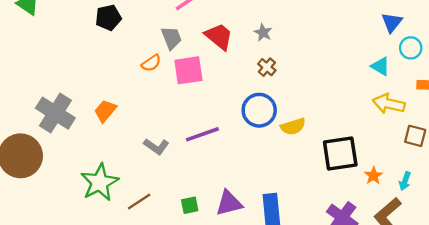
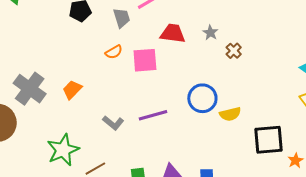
red trapezoid: (219, 37) -> (173, 33), turned -36
gray trapezoid: (171, 38) -> (122, 18), moved
brown cross: (267, 67) -> (234, 51), moved

